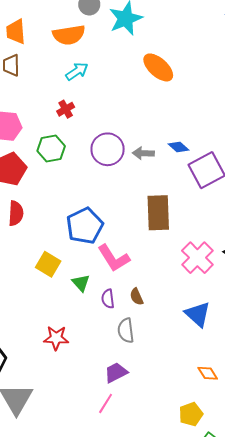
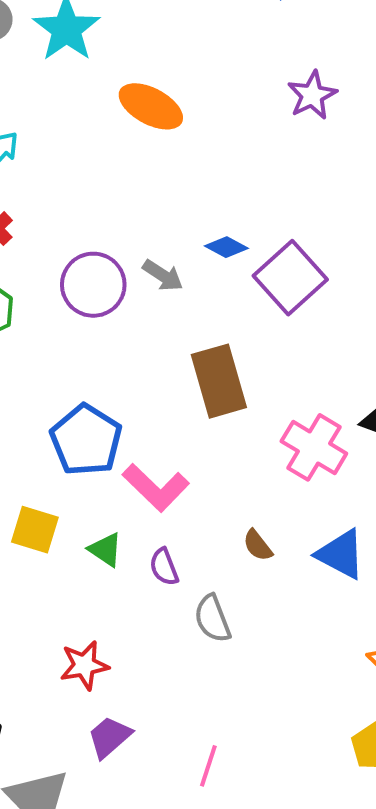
gray arrow: (143, 153) -> (163, 275), turned -135
brown semicircle: (137, 297) -> (258, 545), moved
purple trapezoid: (116, 373) -> (109, 737), moved

